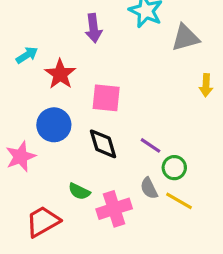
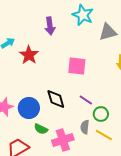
pink square: (106, 98) -> (77, 66), moved
blue circle: (54, 125) -> (29, 108), moved
gray semicircle: (149, 188) -> (85, 127), turned 32

